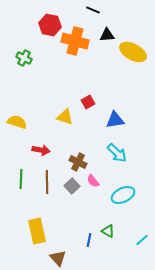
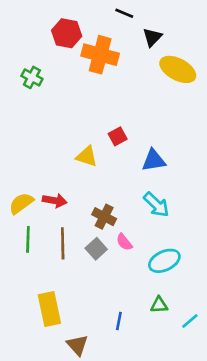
black triangle: (107, 35) -> (152, 37), moved, turned -42
yellow semicircle: (17, 122) -> (21, 203), moved, turned -54
green triangle: (108, 231) -> (159, 305), moved, turned -32

